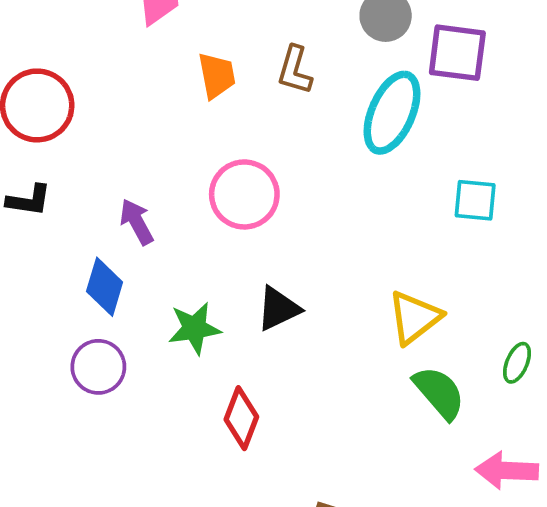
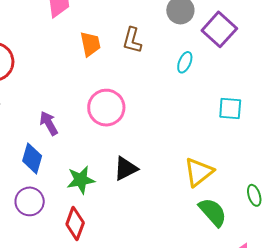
purple square: (457, 53) -> (219, 29), turned 36
cyan ellipse: (392, 113) -> (185, 62), size x0.5
green ellipse: (517, 363) -> (254, 195), turned -40
red diamond: (241, 418) -> (75, 224), moved

